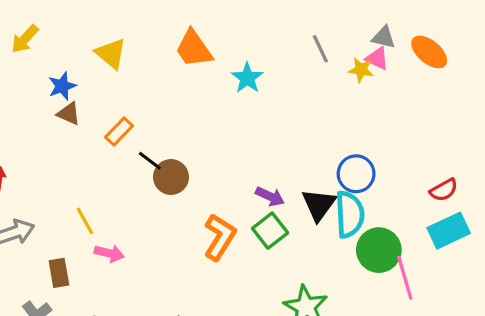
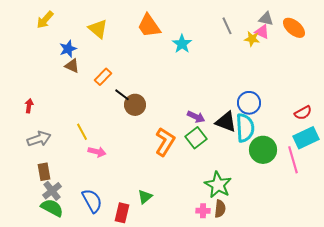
black triangle: (319, 205) -> (226, 122), turned -45
brown rectangle: (59, 273) -> (44, 172), moved
pink line: (405, 278) -> (293, 160), moved

